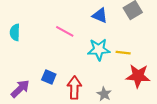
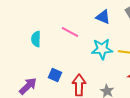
cyan semicircle: (15, 32) -> (36, 39), moved

